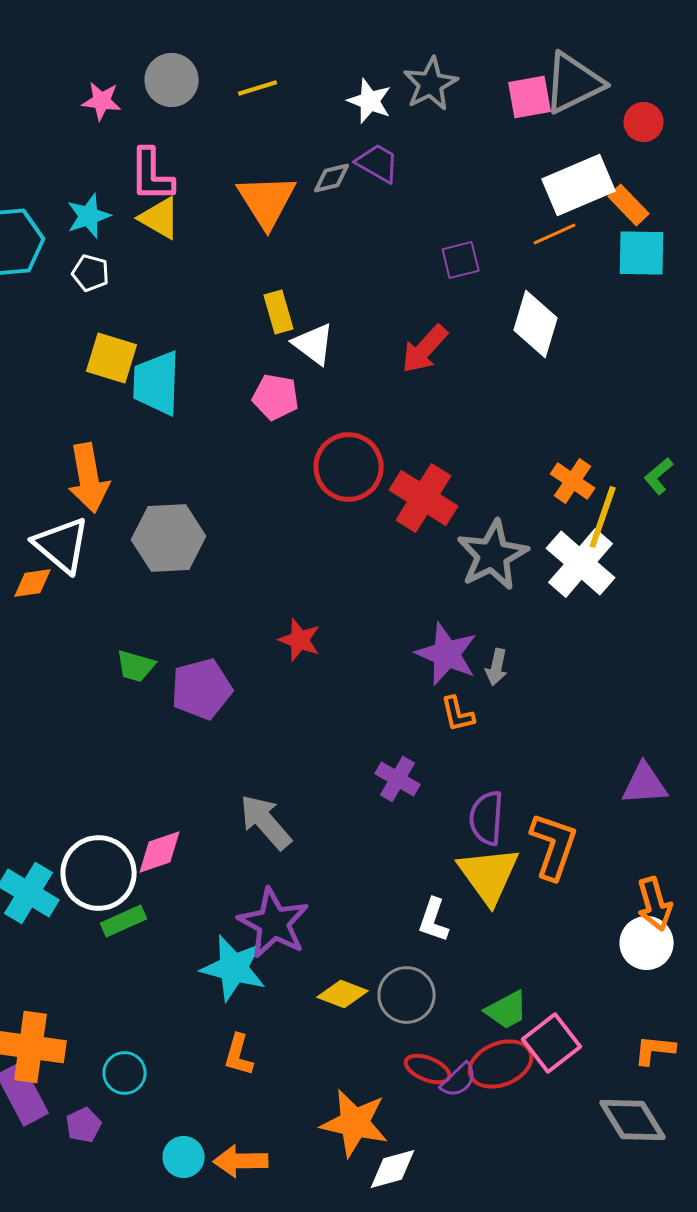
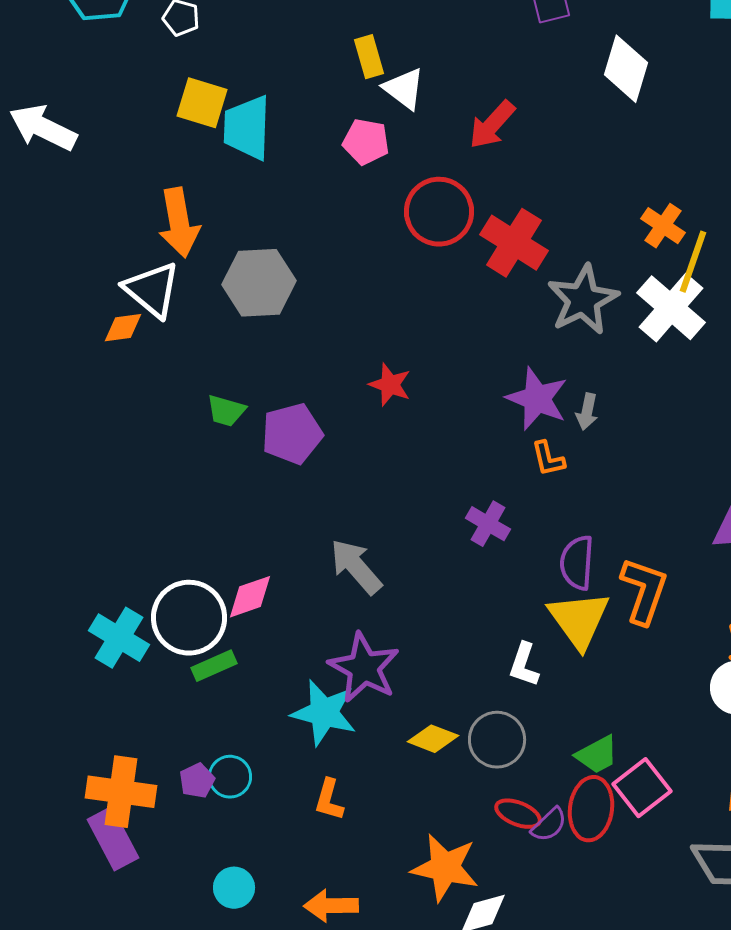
red arrow: (425, 349) -> (492, 125), moved
red ellipse: (501, 1064) -> (591, 809), turned -60
cyan circle: (125, 1073) -> (230, 777), moved
purple pentagon: (84, 1125) -> (197, 781), moved
cyan circle: (184, 1157) -> (234, 888), moved

